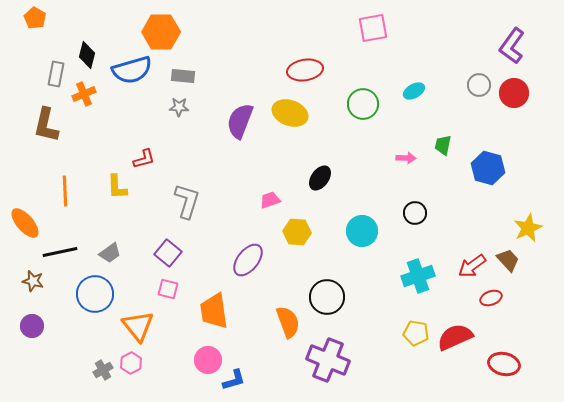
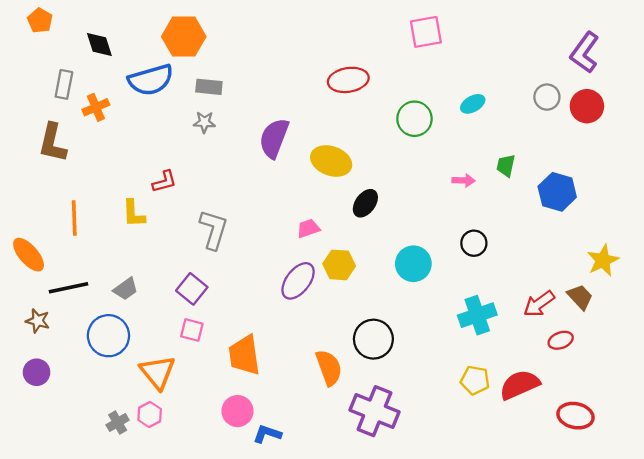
black diamond: (87, 55) -> (99, 45), moved, turned -32
yellow ellipse: (290, 113) -> (331, 161), moved
purple ellipse: (248, 260) -> (298, 281), moved
blue L-shape: (234, 380) -> (267, 434), turned -145

